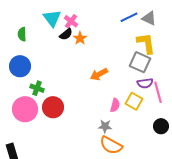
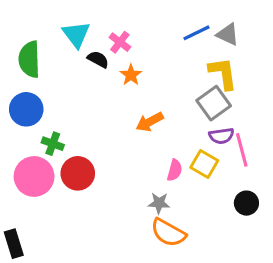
pink cross: (71, 21) -> (120, 42), moved
green semicircle: (22, 34) -> (29, 59), size x1.6
black semicircle: (66, 34) -> (98, 59), turned -112
orange star: (80, 38) -> (131, 75), moved
gray square: (140, 62) -> (214, 103), turned 30

